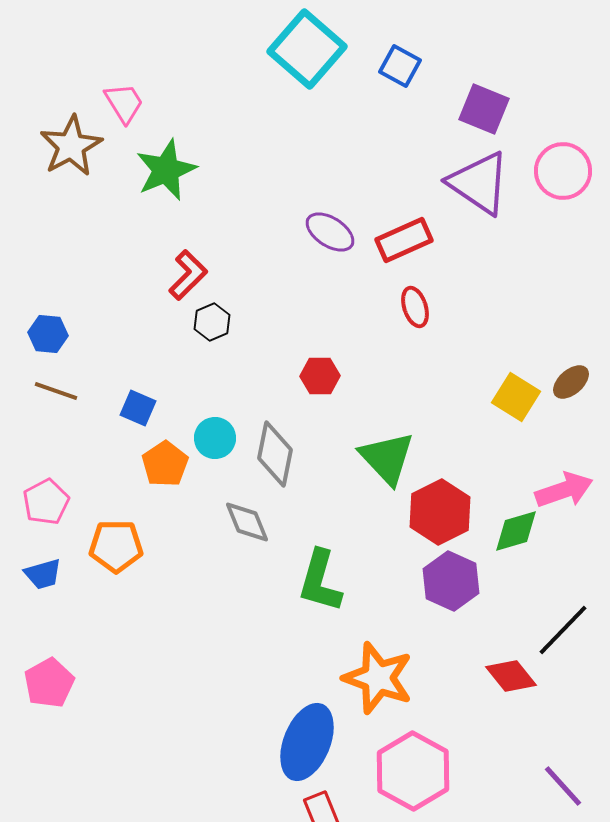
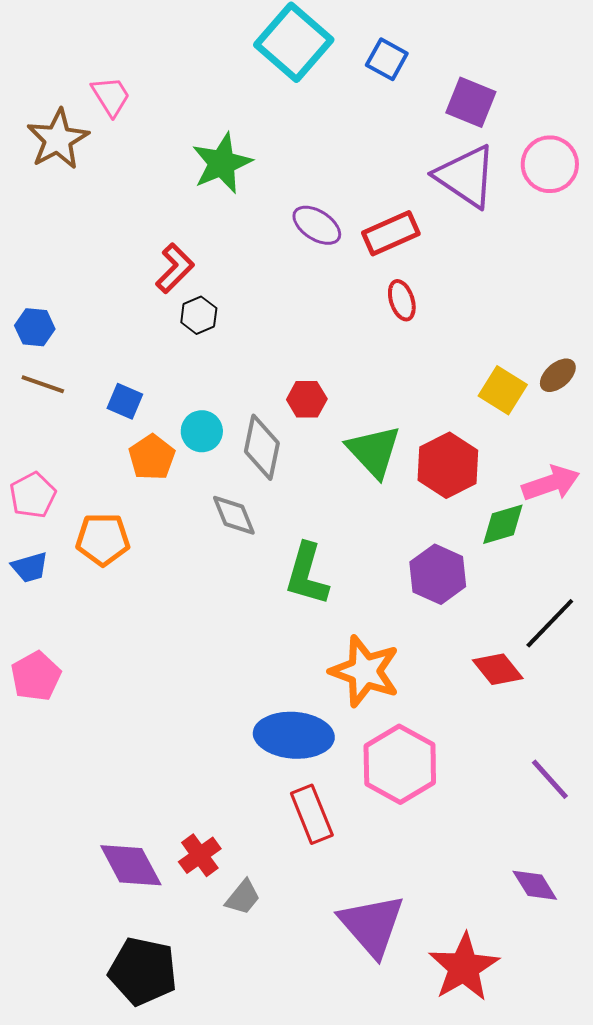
green star: (166, 170) -> (222, 163), moved
red hexagon: (320, 376) -> (307, 399), moved
red hexagon: (440, 512) -> (448, 465), moved
blue ellipse: (307, 742) -> (294, 735), turned 72

